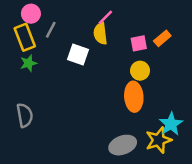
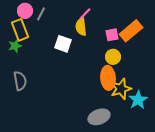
gray line: (51, 30) -> (41, 14), moved
orange rectangle: (162, 38) -> (131, 31), size x1.6
green star: (28, 63) -> (15, 46), moved
gray semicircle: (25, 115) -> (20, 81), moved
yellow star: (159, 140) -> (121, 89), moved

